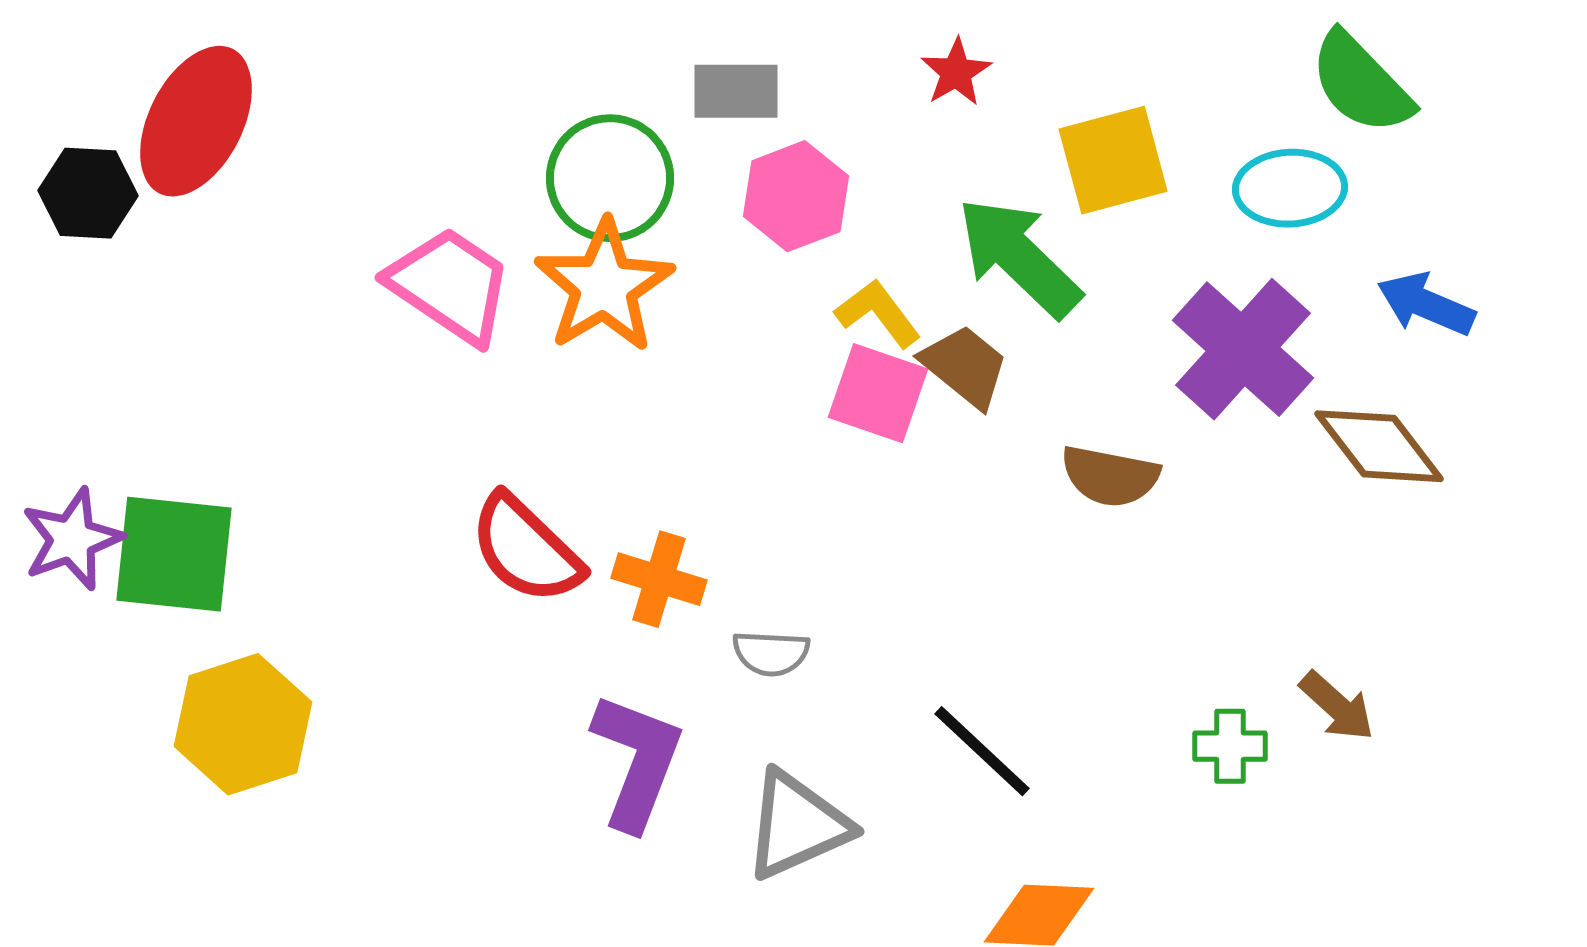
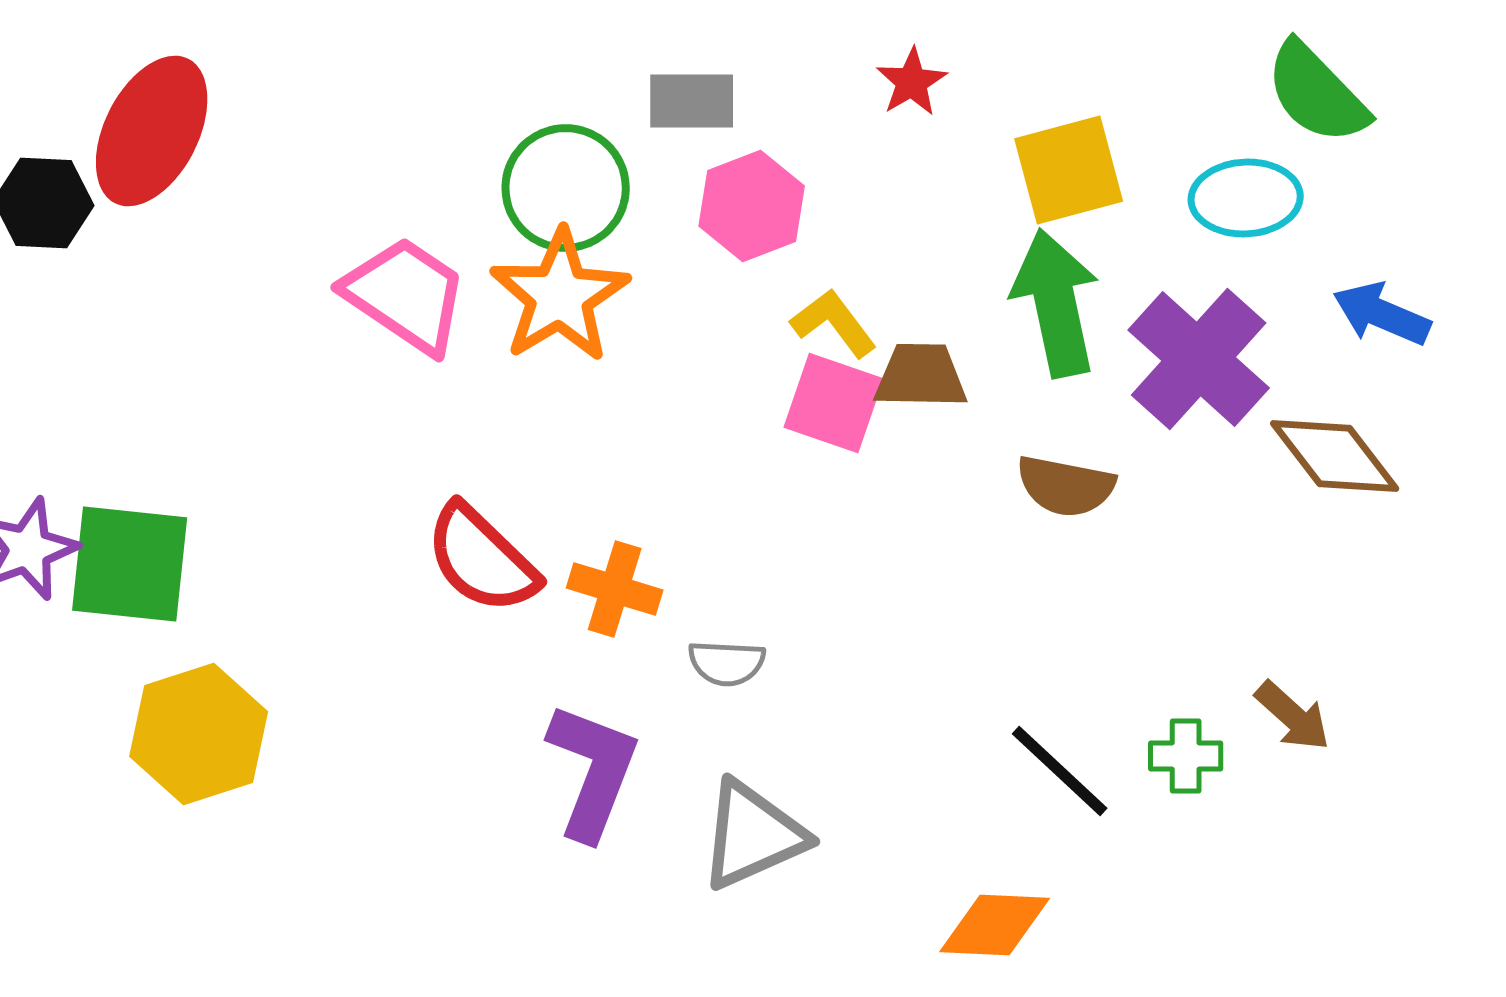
green arrow: (1019, 257) -> (1056, 303), moved, turned 34
brown trapezoid: (965, 366) -> (921, 376), turned -38
black line: (982, 751) -> (1060, 771), moved

